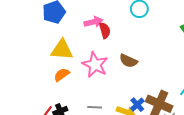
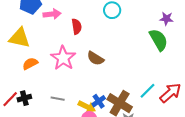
pink arrow: (93, 22) -> (52, 14), moved
yellow triangle: (62, 50) -> (19, 38), moved

